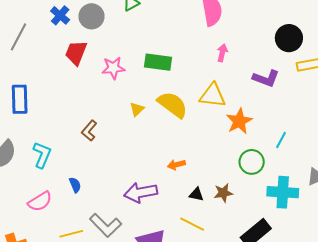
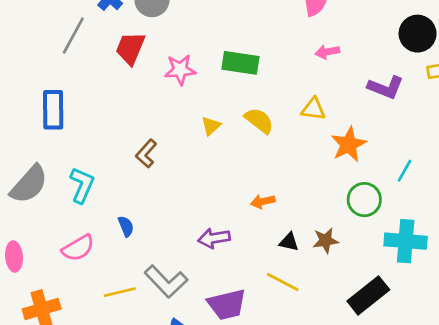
gray line: (19, 37) -> (73, 36), moved
pink arrow: (222, 53) -> (327, 52), turned -114
yellow triangle: (213, 95) -> (313, 109), size x0.7
yellow semicircle: (173, 105) -> (259, 121), size x0.7
purple arrow: (141, 192) -> (214, 238), size x0.7

